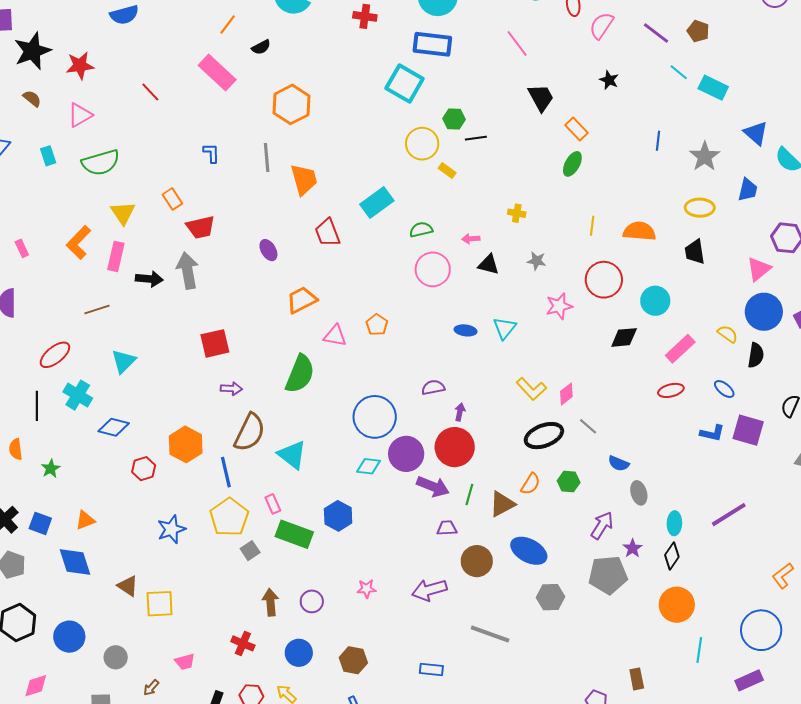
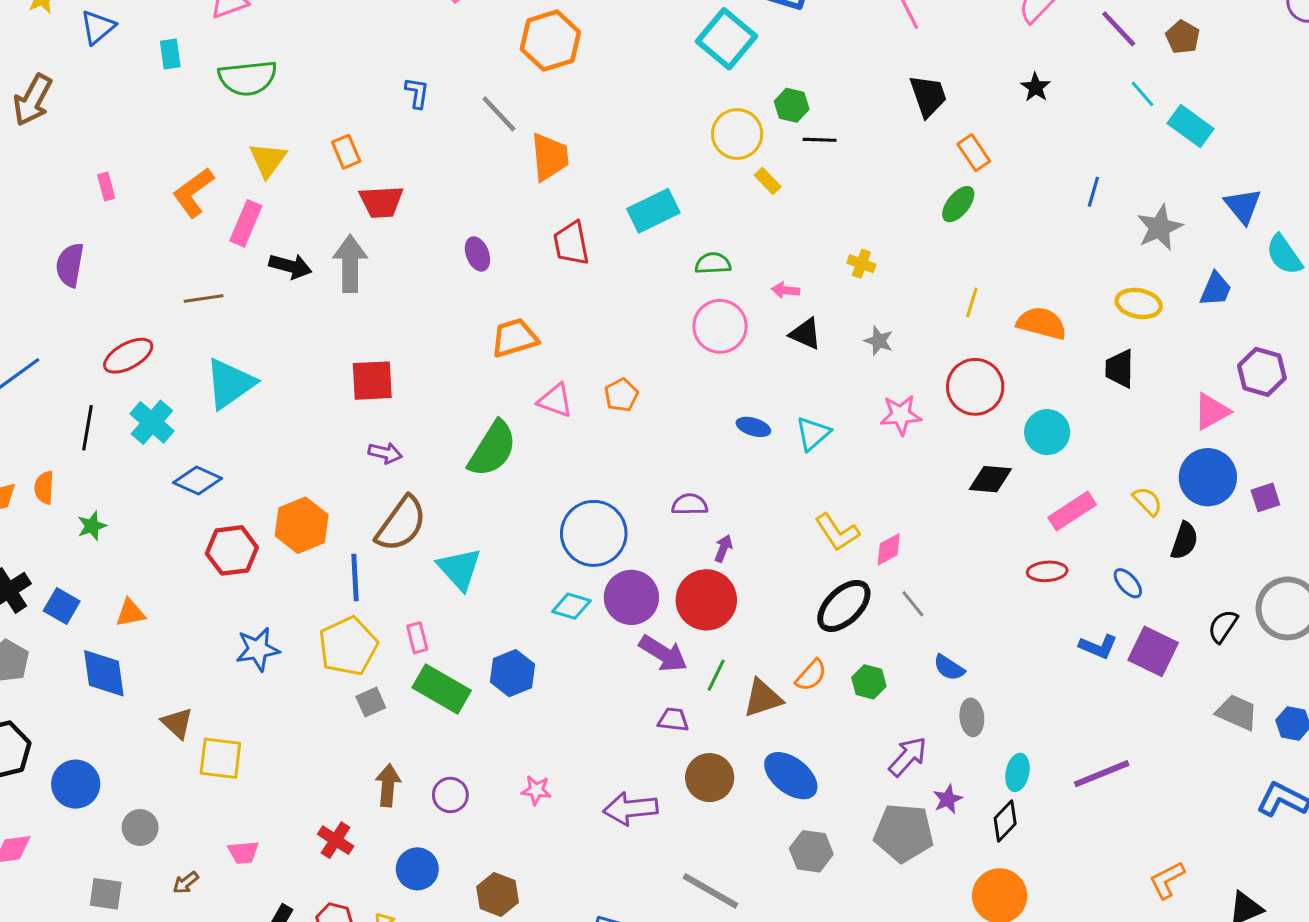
gray line: (267, 157) -> (499, 114), turned -48
cyan triangle: (124, 361) -> (230, 384), size x1.4
black ellipse: (544, 436) -> (844, 606), turned -33
red hexagon: (144, 469) -> (232, 550), size x1.4

